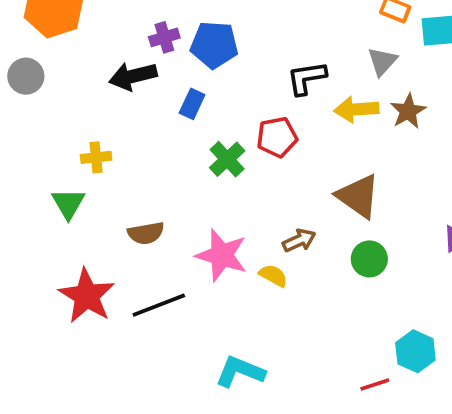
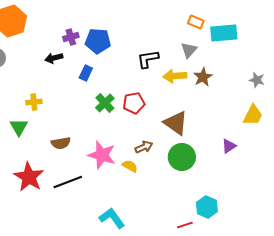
black arrow: (133, 76) -> (54, 58), size x0.7
red pentagon: (277, 137) -> (134, 103), moved
green circle: (369, 259) -> (182, 157), size x1.4
cyan L-shape: (240, 372) -> (112, 218), turned 32

